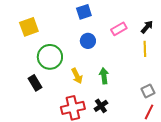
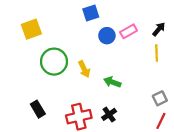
blue circle: (88, 41) -> (107, 36), moved
yellow arrow: (77, 76) -> (84, 69), moved
green arrow: (104, 76) -> (112, 82), turned -63
black rectangle: (35, 83) -> (38, 109), moved

